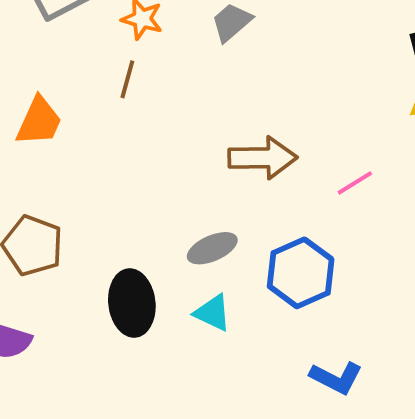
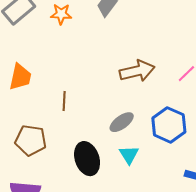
brown line: (127, 79) -> (64, 101), moved
cyan triangle: (213, 313) -> (129, 155), turned 45

